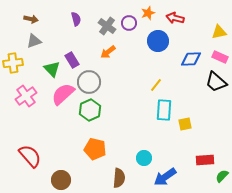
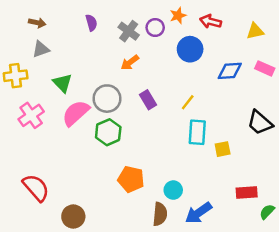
yellow triangle: (219, 32) -> (255, 31), moved
purple rectangle: (72, 60) -> (148, 100), moved
black trapezoid: (216, 82) -> (260, 123), moved
orange pentagon: (95, 149) -> (131, 179), moved
brown semicircle: (119, 178) -> (160, 214), moved

